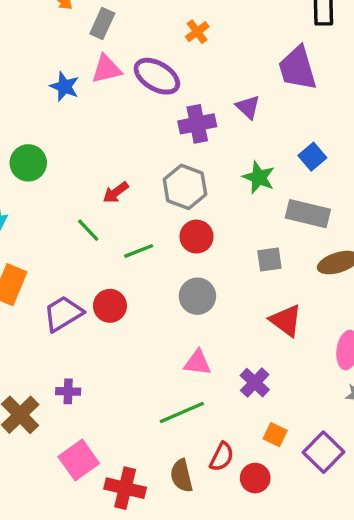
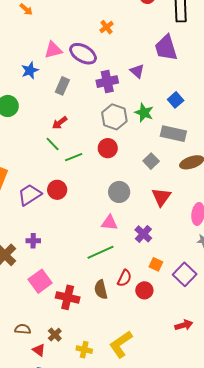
gray rectangle: (102, 24) -> (62, 86), moved
blue star: (64, 87) -> (30, 70), moved, turned 30
gray hexagon: (185, 187) -> (114, 117), moved
green line: (88, 230) -> (53, 144), moved
gray square: (269, 260) -> (151, 161), turned -35
gray circle: (197, 296) -> (119, 192), moved
red triangle: (286, 321) -> (161, 197), turned 30

